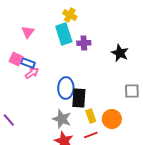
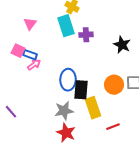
yellow rectangle: (91, 116) -> (93, 108), size x1.5
gray star: (62, 119) -> (64, 111), turned -30
orange circle: (112, 119) -> (114, 85), moved
red line: (91, 135) -> (113, 127), moved

